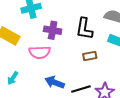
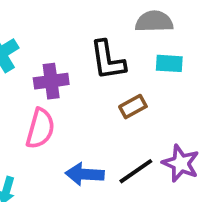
pink semicircle: (40, 52) -> (40, 128), turned -55

